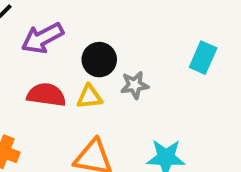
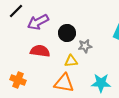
yellow triangle: (89, 97) -> (71, 61), moved

